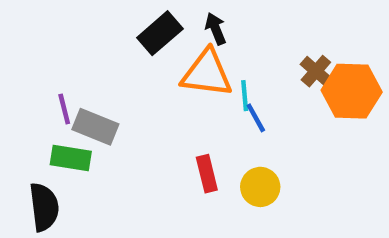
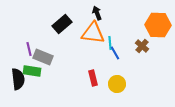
black rectangle: (160, 33) -> (62, 24), moved
brown cross: (316, 71) -> (142, 46), moved
orange hexagon: (352, 91) -> (158, 25), moved
black semicircle: (44, 207) -> (18, 79), moved

